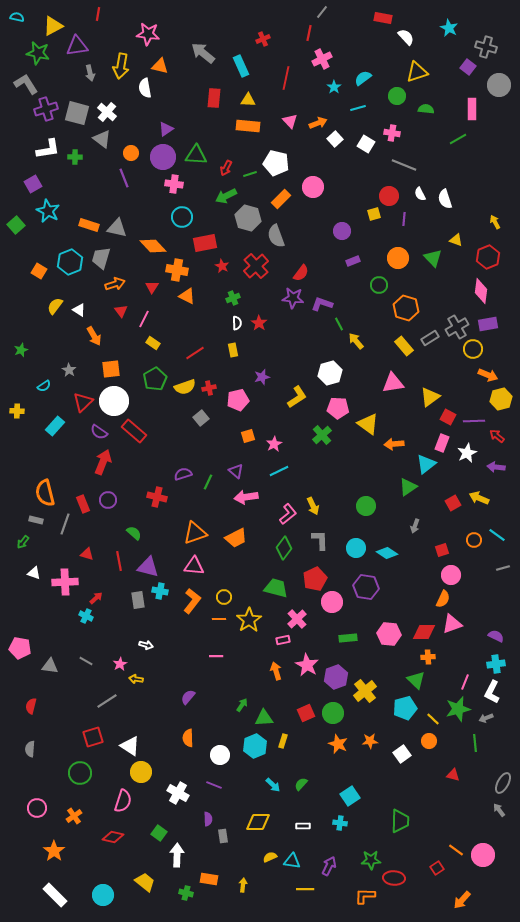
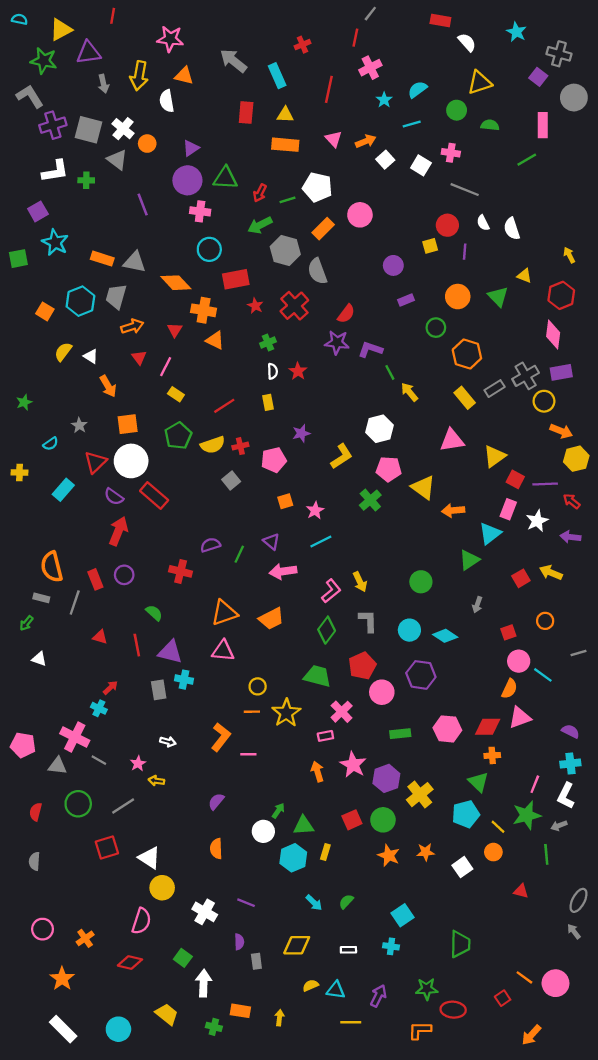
orange circle: (131, 153) -> (147, 144), moved
green square: (16, 225) -> (18, 259), turned 30
cyan line: (497, 535) -> (543, 675), moved
pink cross: (65, 582) -> (75, 737), moved, turned 30
orange L-shape: (192, 601) -> (221, 737), moved
white circle: (220, 755) -> (263, 831), moved
green circle: (80, 773) -> (78, 804), moved

